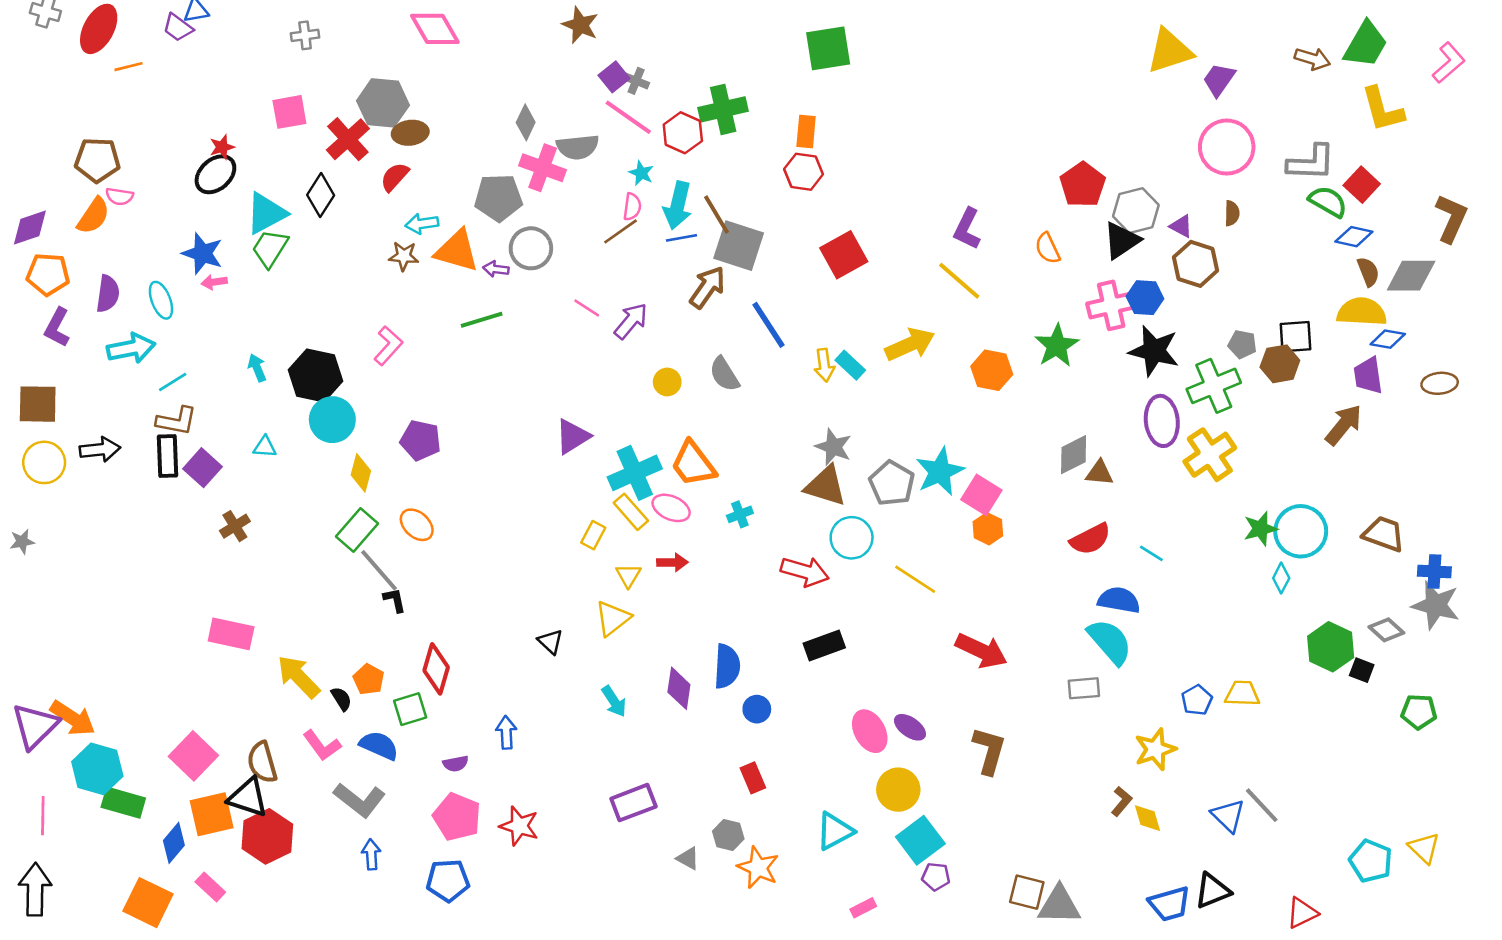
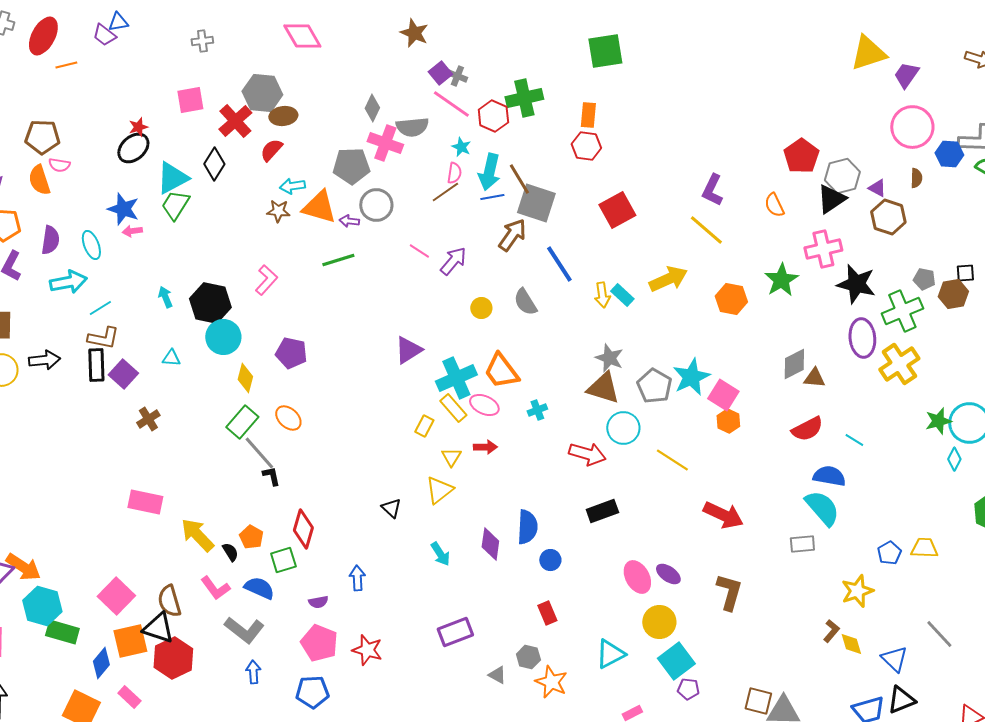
orange semicircle: (93, 216) -> (39, 180), turned 128
blue hexagon: (1145, 298) -> (949, 154), moved
black square: (1296, 337) -> (965, 273), size x0.7
blue triangle: (1228, 816) -> (894, 659), moved

